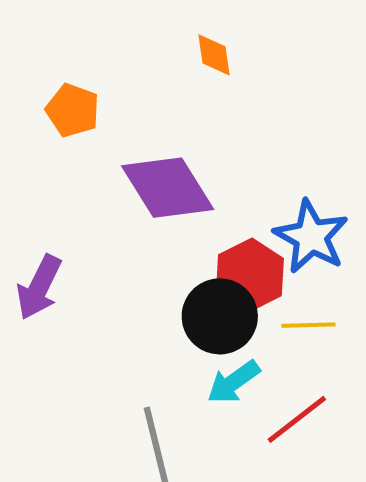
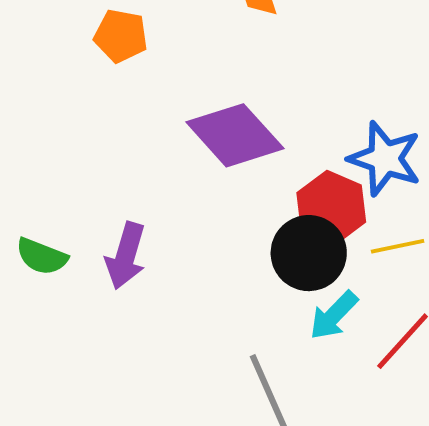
orange pentagon: (73, 110) -> (121, 36), moved

